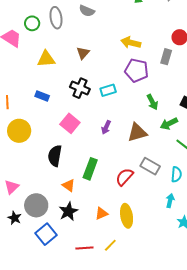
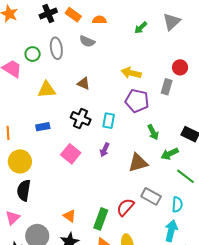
brown triangle: (83, 53) -> (83, 83), turned -48
cyan rectangle: (108, 90) -> (109, 121), turned -63
blue rectangle: (42, 96) -> (43, 127), turned -32
purple arrow: (106, 127) -> (105, 150), moved
black semicircle: (55, 156) -> (24, 190), moved
green rectangle: (90, 169) -> (101, 219), moved
cyan arrow: (170, 201) -> (171, 231), size x1.5

